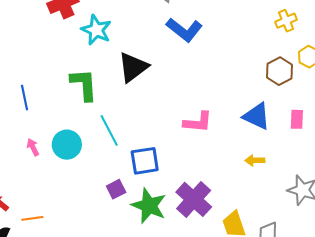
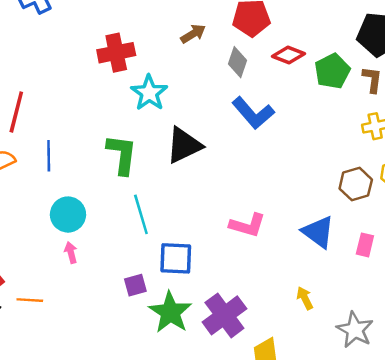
cyan circle: (67, 145) -> (68, 215), moved
pink arrow: (33, 147) -> (71, 253), moved
yellow arrow: (255, 160) -> (305, 298), moved, turned 54

